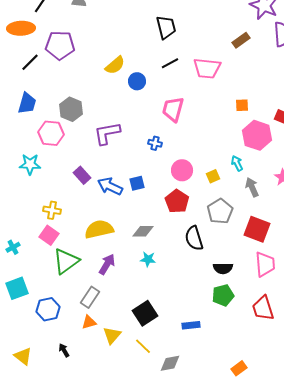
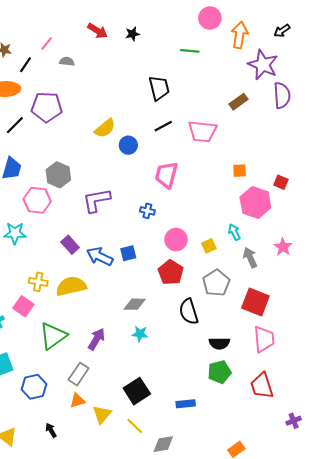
yellow semicircle: (99, 229) -> (71, 286), moved
pink square: (49, 235) -> (23, 306), moved

